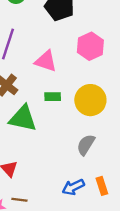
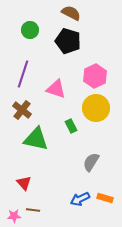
green rectangle: (53, 97) -> (71, 126), moved, turned 64
yellow circle: (90, 100) -> (96, 108), moved
orange rectangle: (102, 186) -> (105, 198), turned -56

